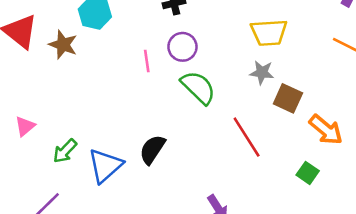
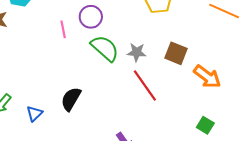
gray star: (262, 72) -> (137, 52), moved
blue triangle: (105, 166) -> (34, 114), size x0.6
green square: (308, 173) -> (205, 125), moved

